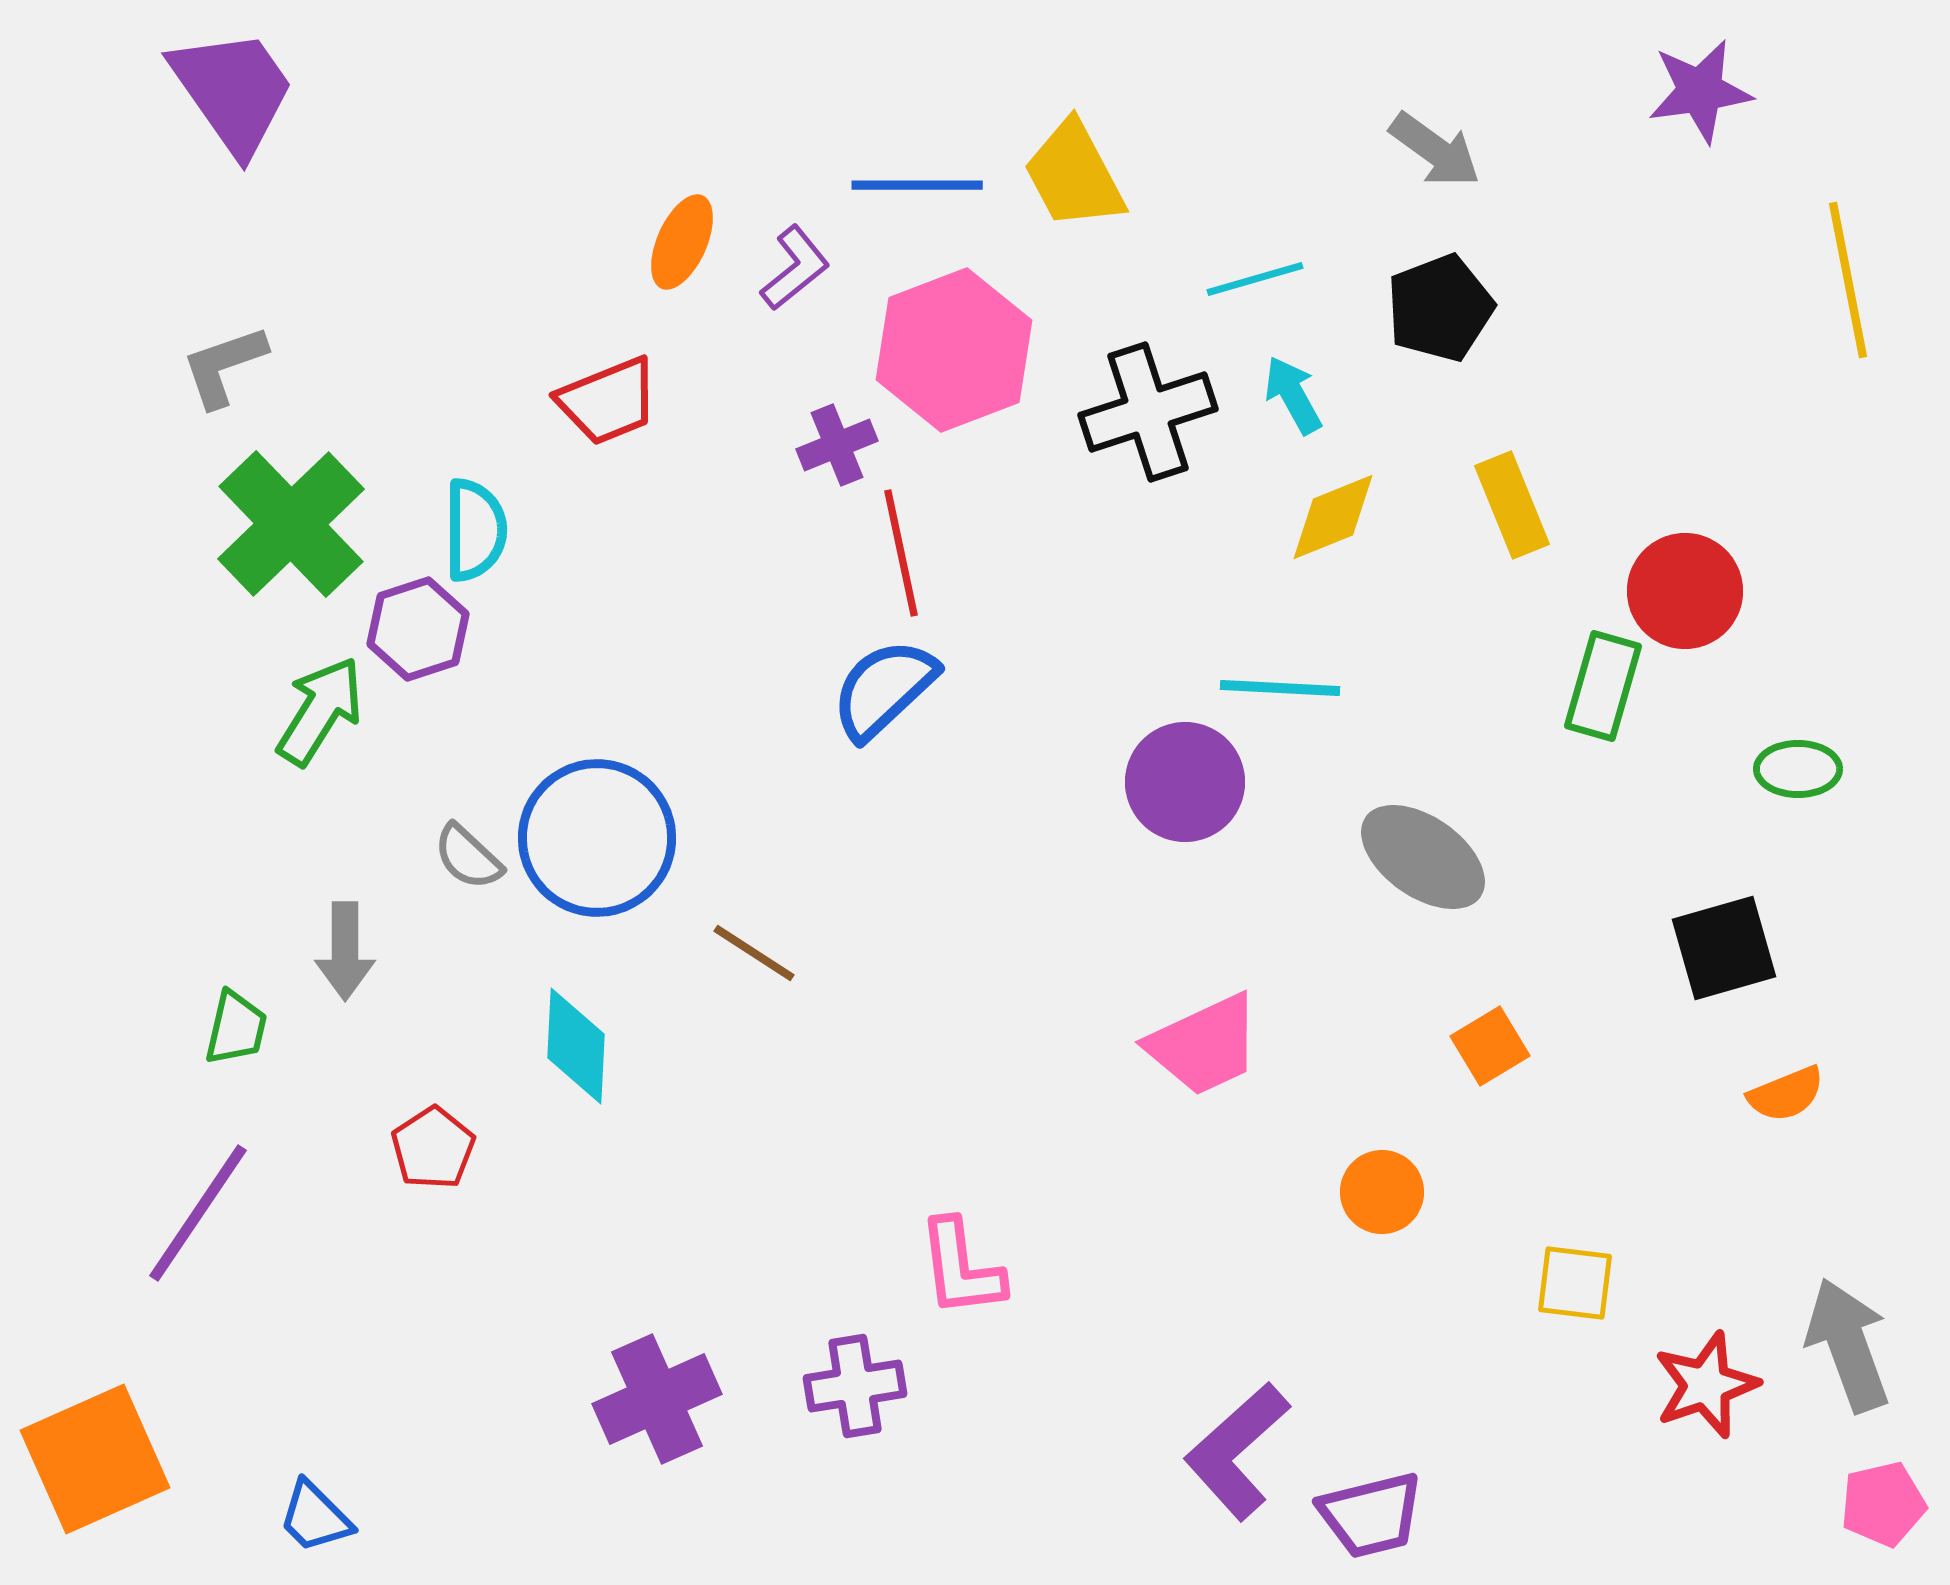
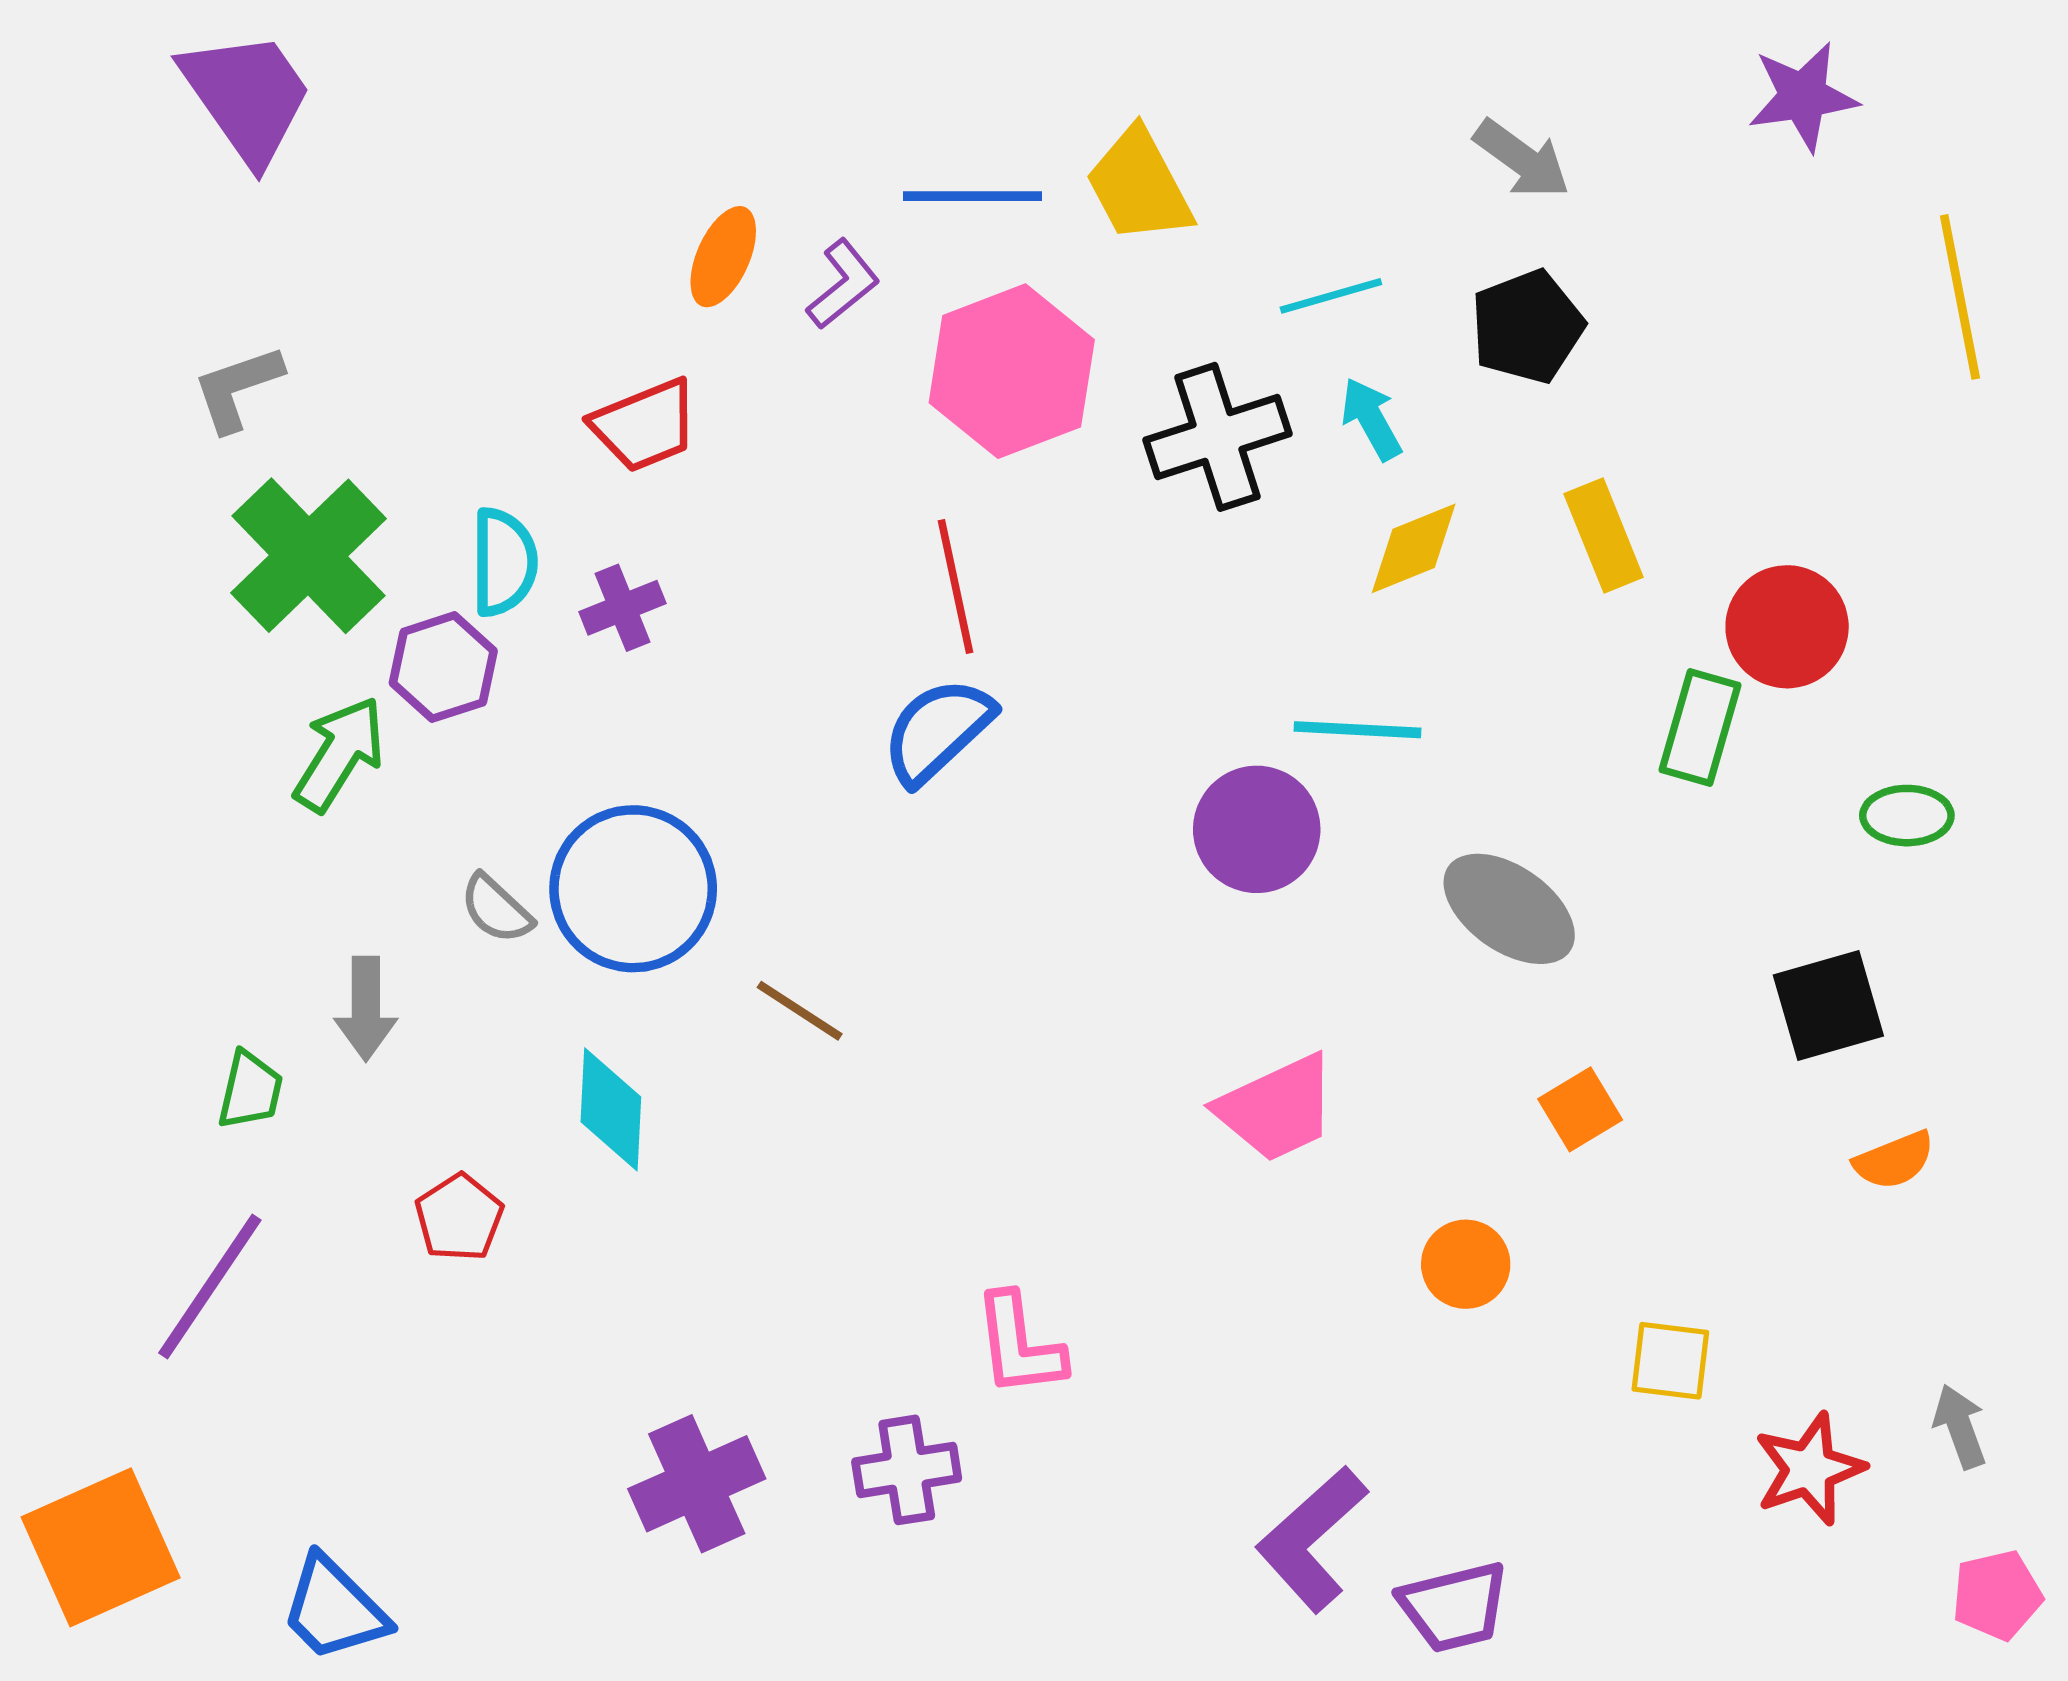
purple cross: (837, 445) -> (622, 608), moved
gray arrow: (1848, 1345) -> (1960, 1426), size x0.6
blue trapezoid: (315, 1517) -> (334, 1609), size x1.4

